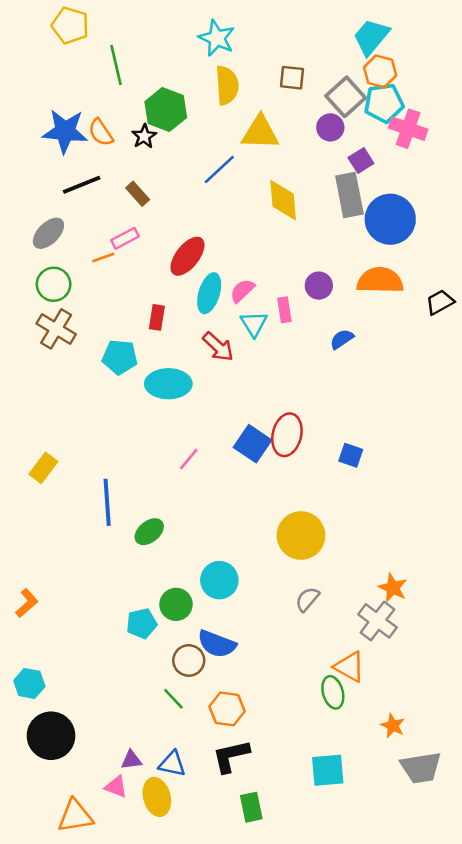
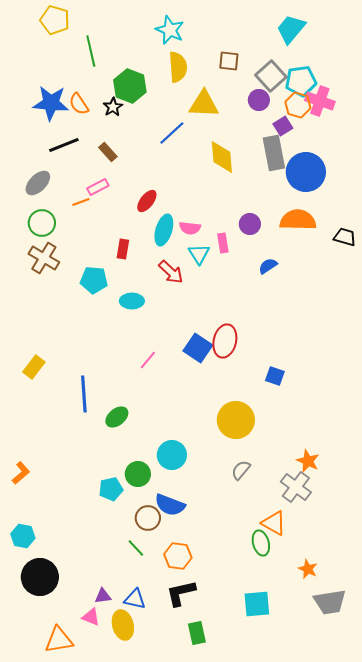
orange hexagon: (380, 71) -> (298, 105), moved
red ellipse: (187, 256) -> (147, 201), size x0.7
pink semicircle: (242, 291) -> (190, 228), turned -130
black trapezoid: (440, 302) -> (345, 237), turned 45
cyan ellipse: (168, 384) -> (132, 301), size x0.7
blue square: (351, 455) -> (275, 376), moved

